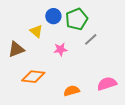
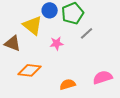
yellow triangle: (36, 31) -> (33, 25), size x1.5
brown triangle: (16, 49) -> (13, 43), turned 42

